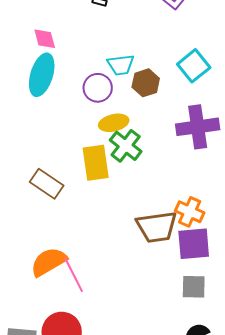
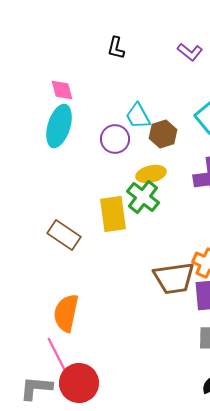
cyan trapezoid: (121, 65) -> (138, 116), turned 68
yellow ellipse: (114, 123) -> (151, 174), moved
orange semicircle: (49, 262) -> (66, 313), turned -48
pink line: (74, 275) -> (57, 355), moved

